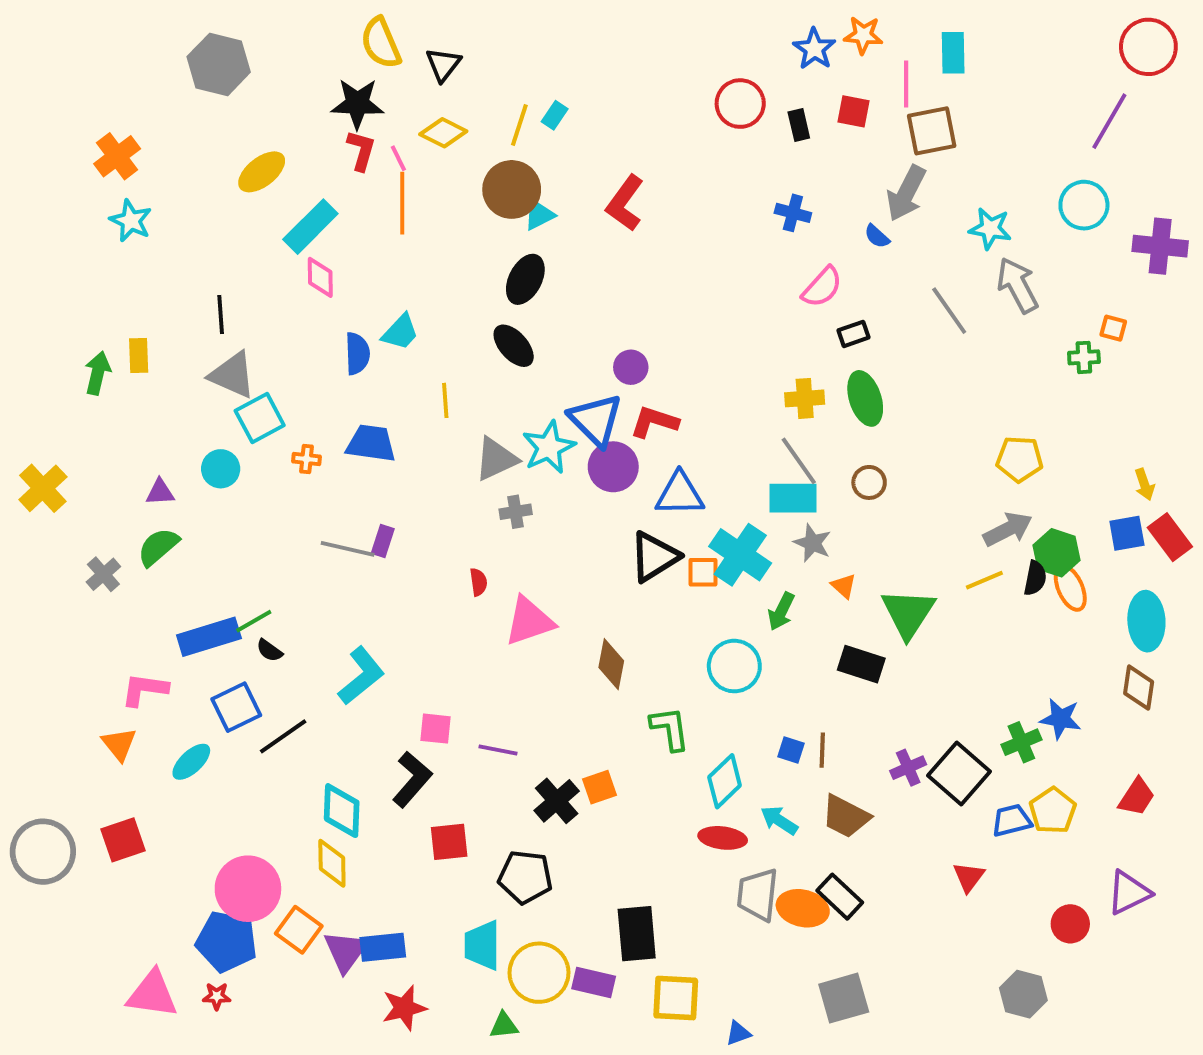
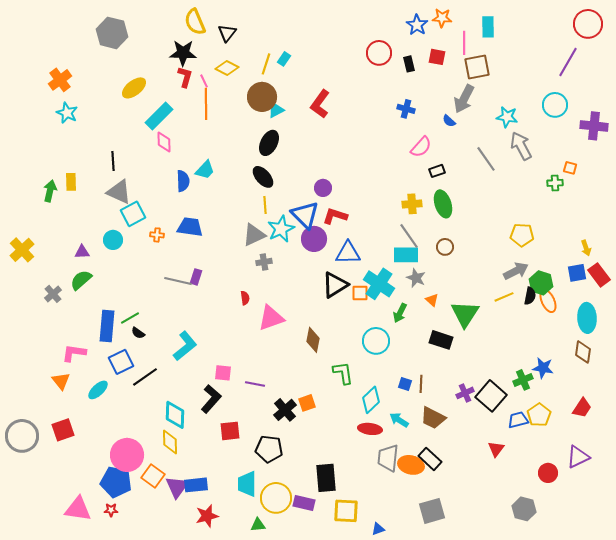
yellow line: (445, 400) -> (265, 205), moved
blue rectangle: (209, 637) -> (107, 326), turned -68

